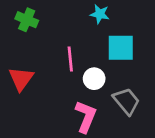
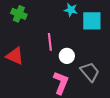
cyan square: (121, 48) -> (92, 21), moved
red triangle: (21, 79) -> (15, 56), turned -42

